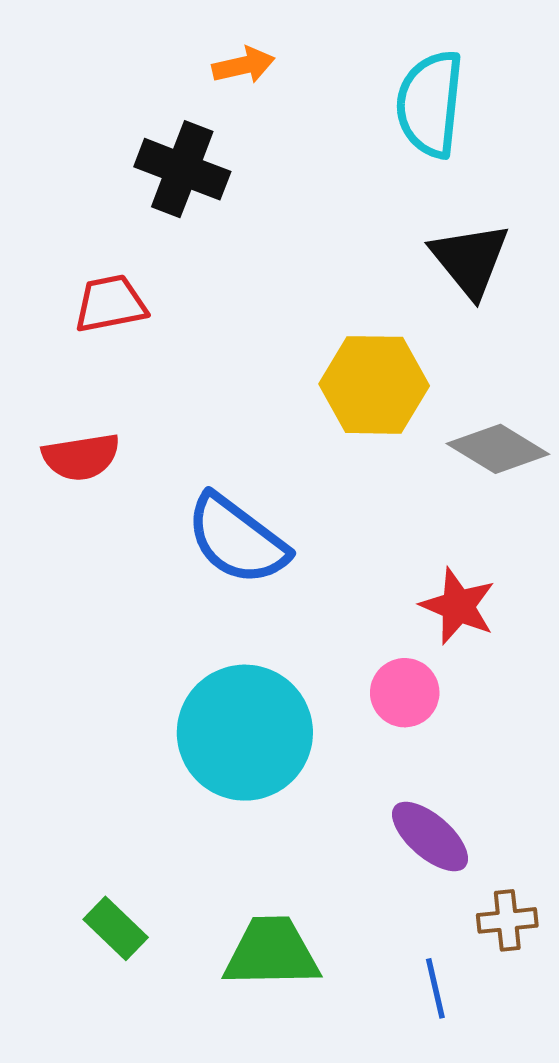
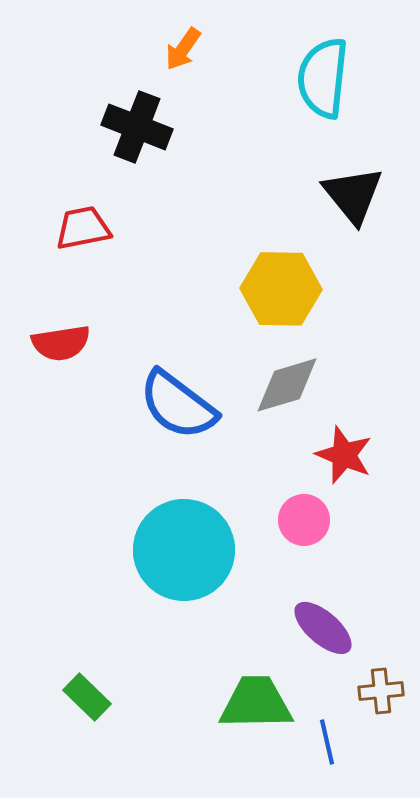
orange arrow: (244, 65) -> (183, 49), turned 138
gray diamond: (498, 449) -> (287, 385), moved, turned -48
green trapezoid: (272, 952) -> (256, 703), moved

